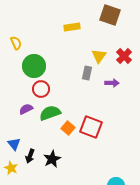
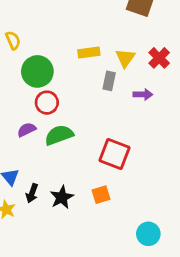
yellow rectangle: (72, 27) -> (89, 53), moved
orange square: (68, 128) -> (101, 195), moved, turned 32

